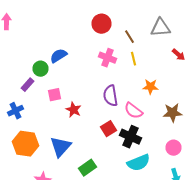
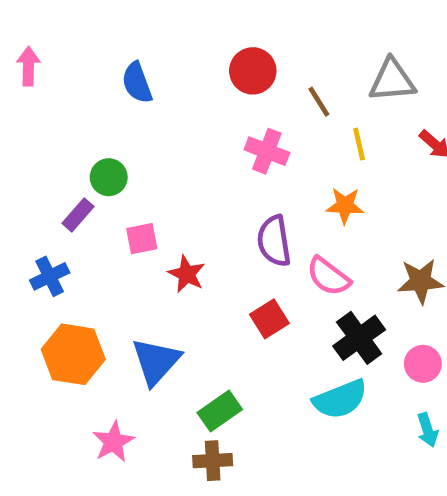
blue semicircle: (58, 56) -> (137, 83), moved, turned -78
yellow line: (134, 59) -> (359, 144), moved
orange star: (150, 87) -> (345, 206), moved
black cross: (130, 137) -> (359, 338), moved, turned 30

